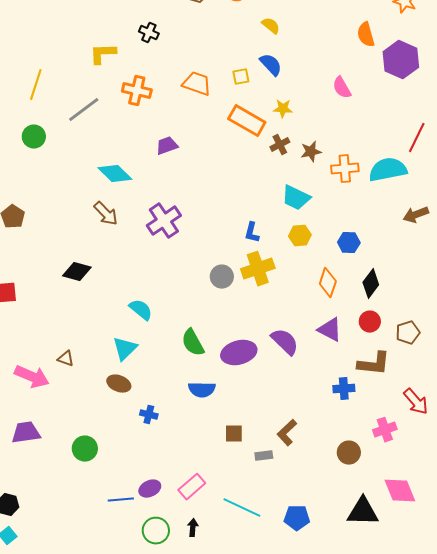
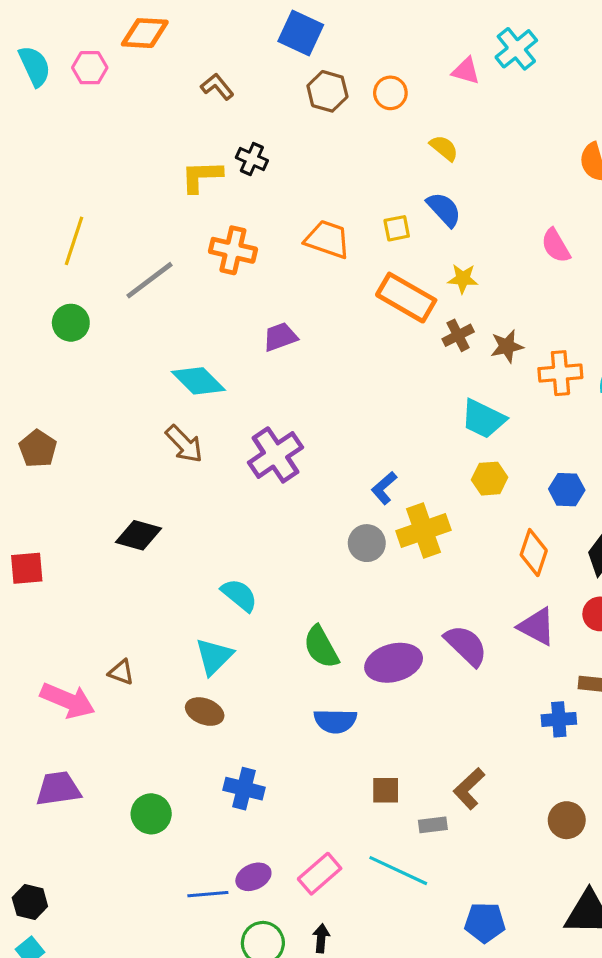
yellow L-shape: (103, 54) -> (201, 176), moved
blue L-shape: (252, 233) -> (384, 488), moved, turned 35
blue cross: (149, 415) -> (244, 789), moved, size x1.4
cyan line: (242, 508) -> (398, 871), moved

